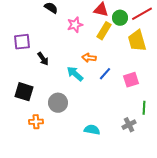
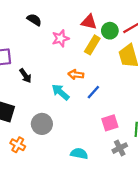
pink square: (131, 80) -> (110, 123), moved
orange cross: (36, 122) -> (18, 145), turned 32

